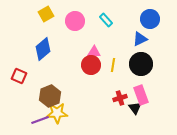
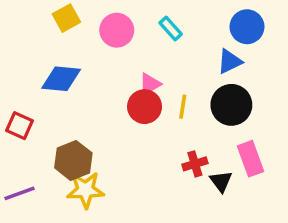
blue diamond: (43, 49) -> (61, 79), turned 45
pink triangle: (94, 52) -> (150, 84), turned -32
pink rectangle: (141, 95) -> (250, 159), moved
purple line: (40, 120) -> (20, 193), moved

